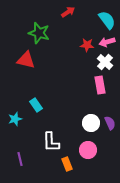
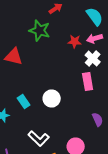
green star: (39, 33) -> (40, 30), moved
white circle: (91, 123) -> (52, 98), moved
white L-shape: (51, 142) -> (39, 138), turned -45

